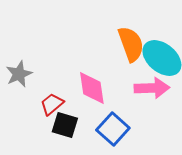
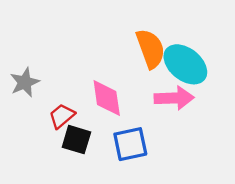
blue square: (113, 129) -> (130, 144), turned 36

